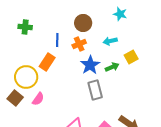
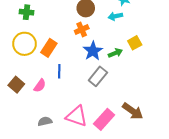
blue line: (57, 40) -> (59, 71), moved
cyan arrow: (110, 41) -> (115, 16), moved
yellow circle: (26, 77) -> (24, 44), moved
gray rectangle: (95, 90) -> (98, 76), turned 54

